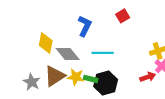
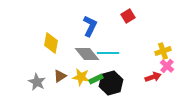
gray diamond: (68, 54) -> (87, 54), moved
brown triangle: (55, 76) -> (60, 76), size x0.6
green rectangle: (91, 79) -> (96, 79), turned -40

